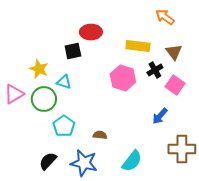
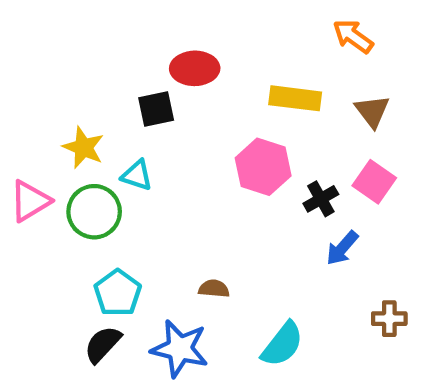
black cross: (155, 70) -> (321, 199), moved
cyan pentagon: (64, 126) -> (118, 293), moved
brown cross: (182, 149) -> (389, 319), size x0.6

